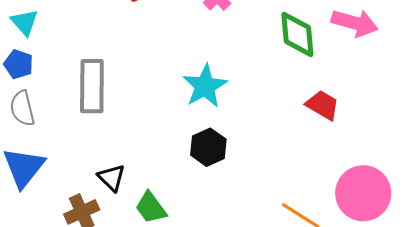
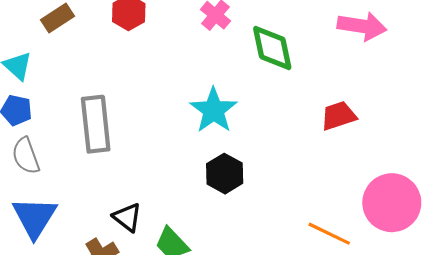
green diamond: (297, 34) -> (272, 48), moved
red trapezoid: (323, 105) -> (339, 116), turned -42

